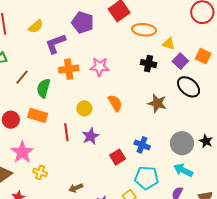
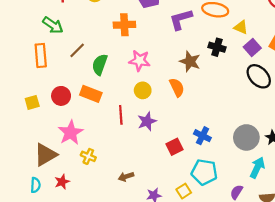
purple L-shape: (56, 44) -> (181, 19), moved
pink star: (100, 67) -> (139, 61), moved
orange cross: (69, 69) -> (124, 25), moved
brown star: (157, 103) -> (190, 61), moved
cyan arrow: (183, 170) -> (257, 168), moved, turned 84

